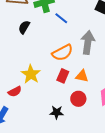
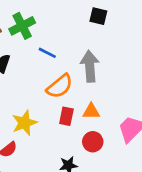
blue line: (61, 18) -> (47, 53), moved
yellow star: (31, 74) -> (24, 123), turned 30

